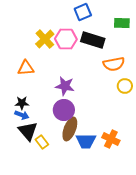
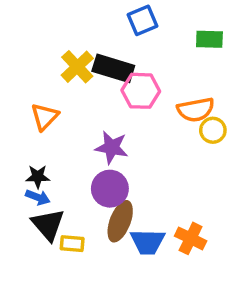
pink hexagon: (66, 39) -> (141, 91), moved
black rectangle: (93, 40) -> (113, 68), moved
orange triangle: (26, 68) -> (45, 117), turned -42
yellow circle: (125, 86) -> (213, 130), moved
yellow rectangle: (42, 142) -> (72, 244), turned -48

